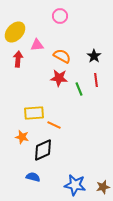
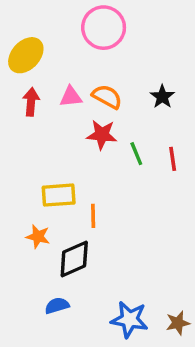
pink circle: (60, 16) -> (104, 28), size x1.6
pink triangle: (37, 45) -> (71, 97), moved
red line: (96, 80) -> (173, 159), moved
orange line: (54, 125) -> (93, 216), turned 64
blue semicircle: (33, 177) -> (57, 306), turned -32

